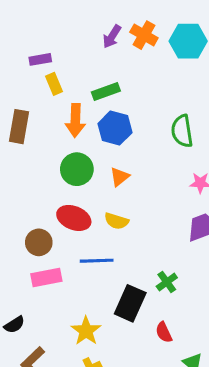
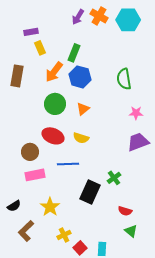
green rectangle: (106, 91) -> (74, 53), turned -48
orange arrow: (75, 120) -> (54, 72), turned 35
yellow star: (86, 331) -> (50, 207), moved
red semicircle: (164, 332) -> (125, 211), moved, turned -48

